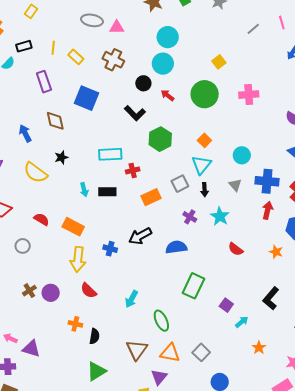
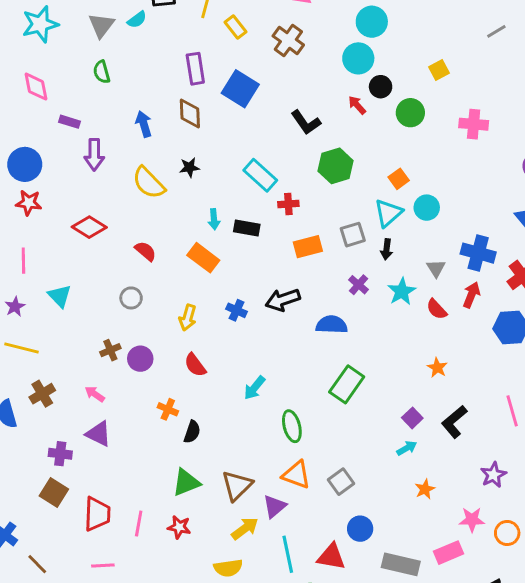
purple rectangle: (44, 82) -> (195, 69), moved
black circle: (143, 83) -> (381, 87), moved
green circle: (205, 94) -> (410, 113), size x0.7
cyan rectangle: (110, 154) -> (260, 175), turned 35
cyan circle: (242, 155) -> (427, 208), moved
gray triangle: (235, 185) -> (436, 268), moved
orange rectangle: (73, 227) -> (203, 258), moved
gray circle: (23, 246) -> (131, 298), moved
red semicircle: (236, 249) -> (437, 309), moved
orange star: (276, 252) -> (437, 368), moved
yellow arrow: (78, 259) -> (188, 318), size x0.7
purple square: (226, 305) -> (412, 418), moved
pink arrow: (10, 338) -> (95, 394), moved
brown triangle: (137, 350) -> (237, 486), moved

